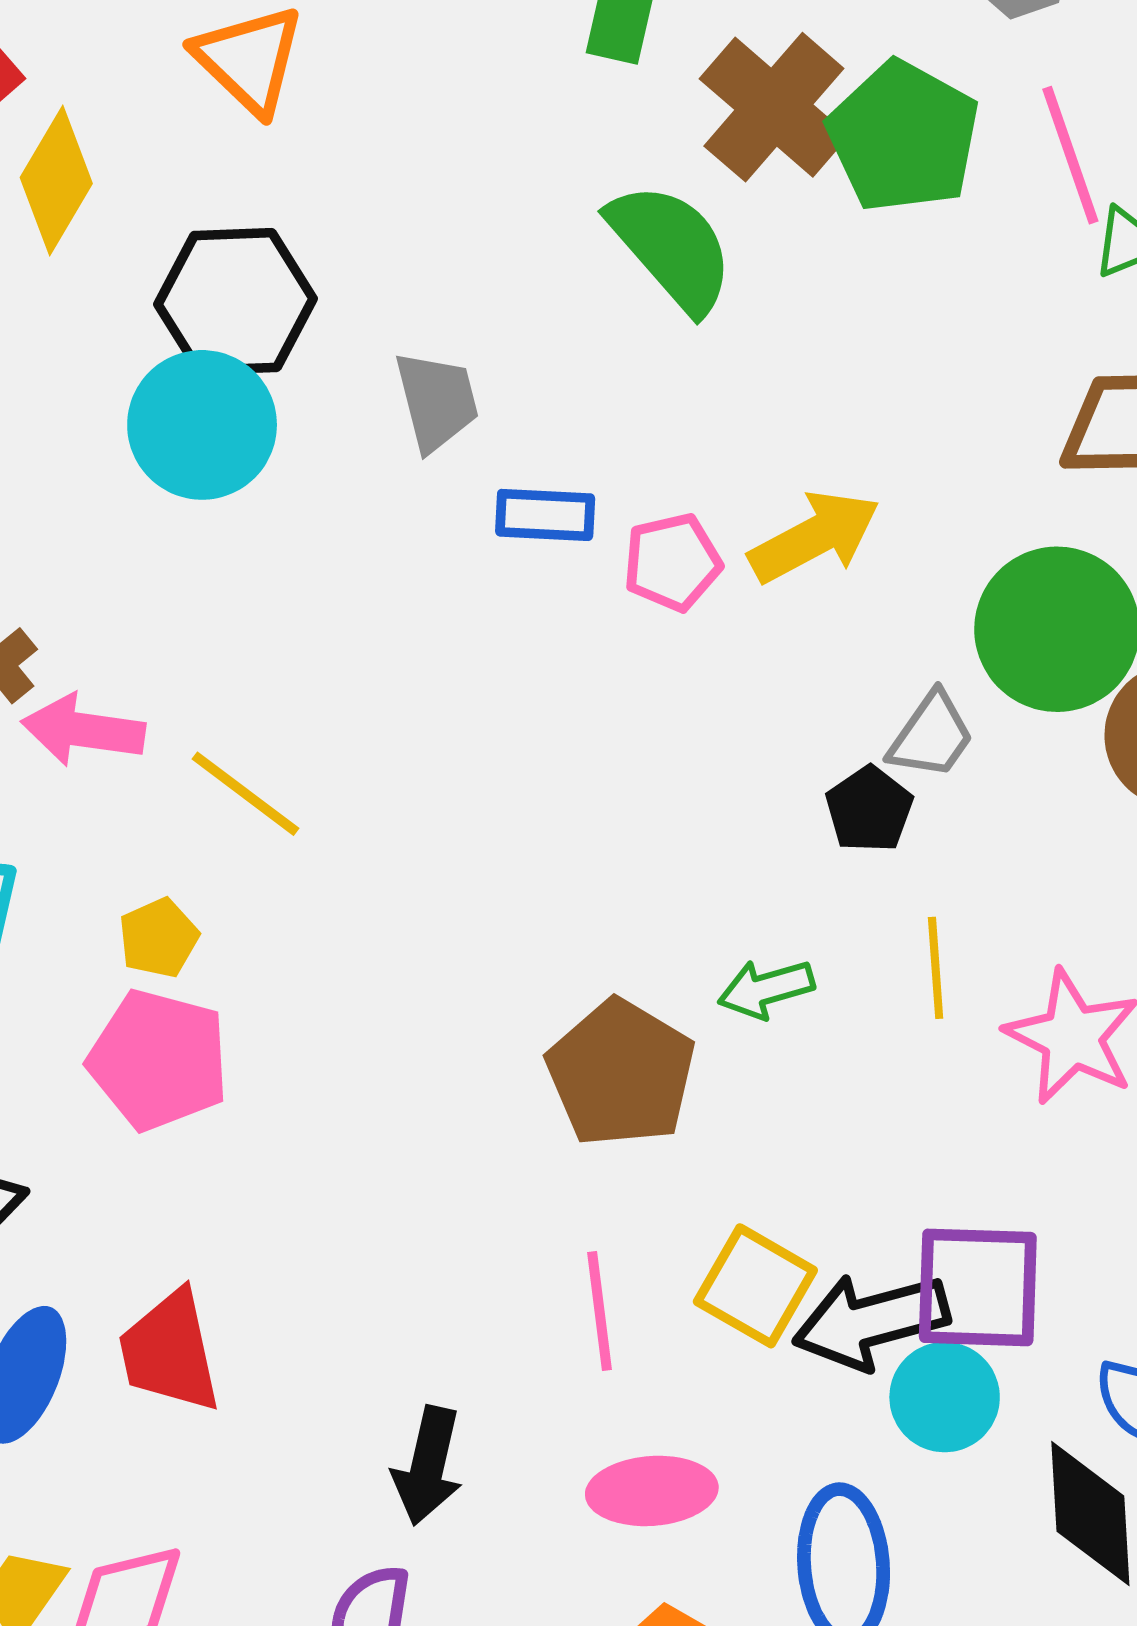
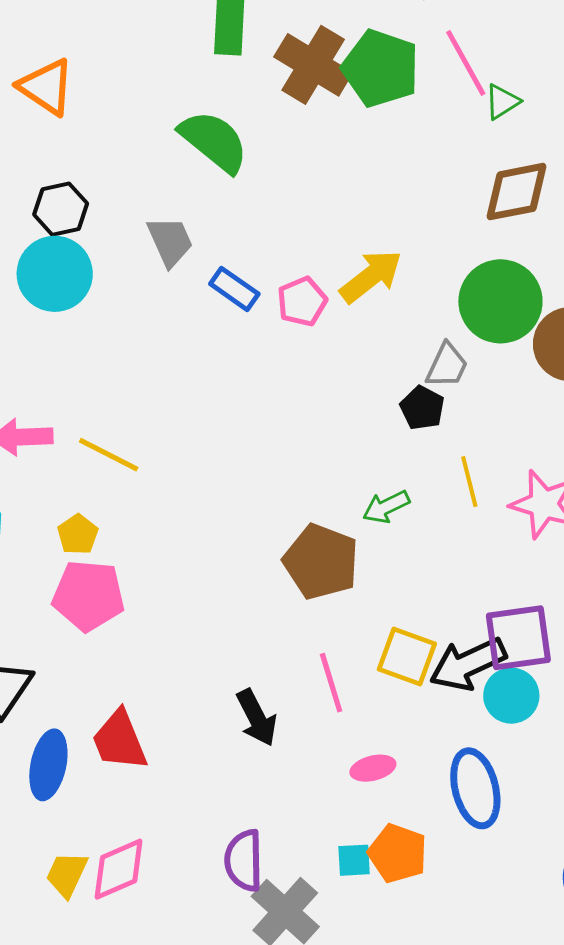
green semicircle: (671, 247) -> (214, 141), moved
black hexagon: (235, 301) -> (61, 209), size x0.7
blue rectangle: (545, 515) -> (234, 289), turned 42
black arrow: (428, 1466) -> (257, 718), moved, turned -30
pink ellipse: (652, 1491) -> (373, 768), size x0.7

